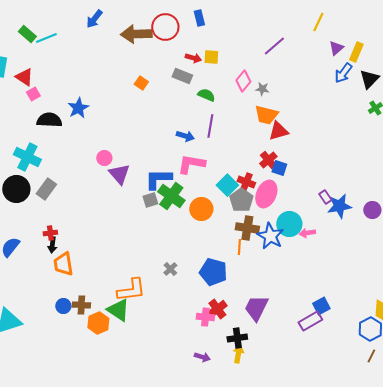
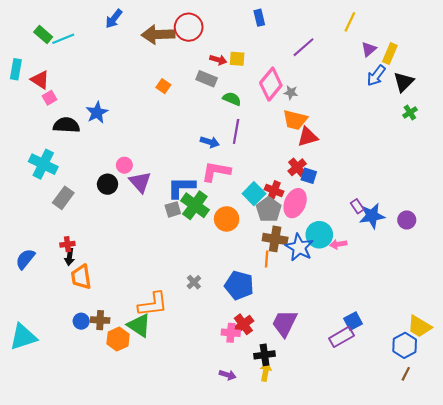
blue rectangle: (199, 18) -> (259, 18), moved
pink diamond: (243, 81) -> (271, 84), size x1.4
black circle: (16, 189) -> (107, 184), moved, size x0.7

